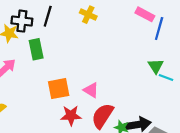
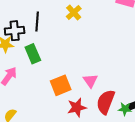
yellow cross: (88, 15) -> (74, 12), turned 35
pink triangle: (91, 90) -> (90, 81), turned 35

